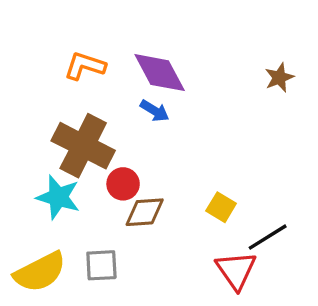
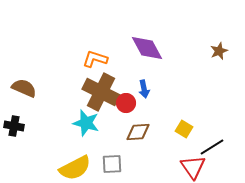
orange L-shape: (85, 66) -> (95, 59), moved
blue arrow: (155, 111) -> (144, 89), moved, turned 48
red circle: (123, 184) -> (126, 103), moved

